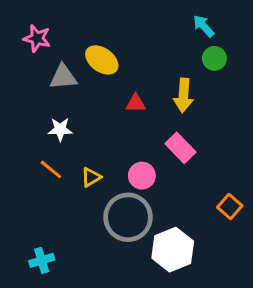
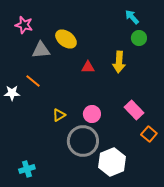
white star: (60, 129) -> (12, 93), moved
pink rectangle: (180, 148) -> (134, 110), moved
orange line: (51, 169) -> (33, 81), moved

